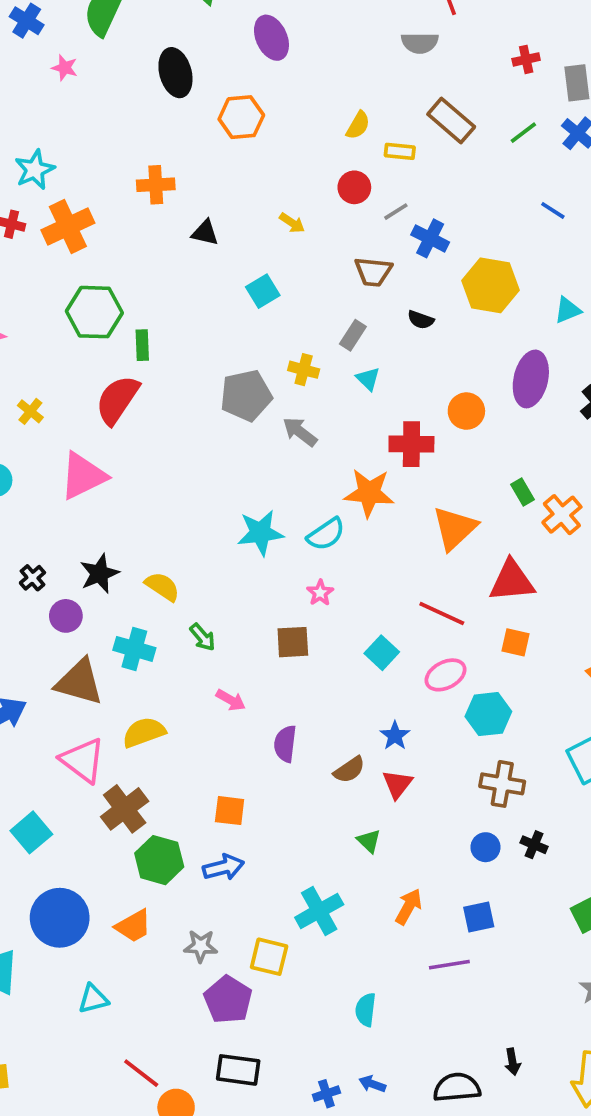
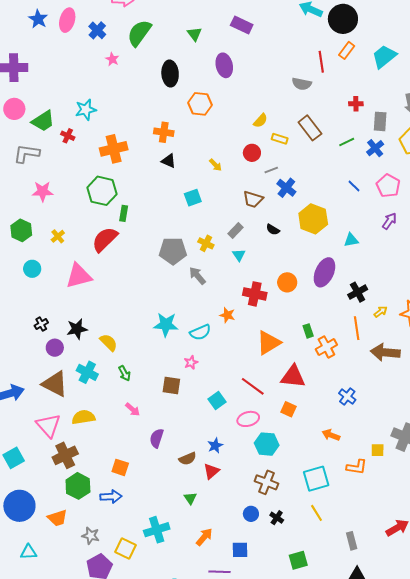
orange cross: (156, 185) -> (164, 132), moved
orange cross: (68, 227) -> (114, 149), moved
orange star: (369, 493) -> (227, 315), size x0.6

